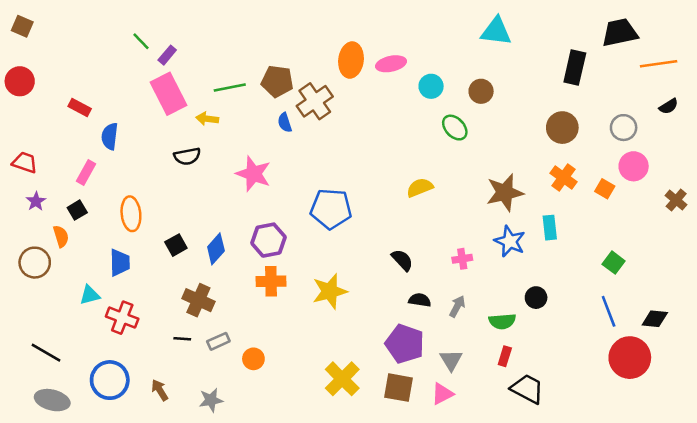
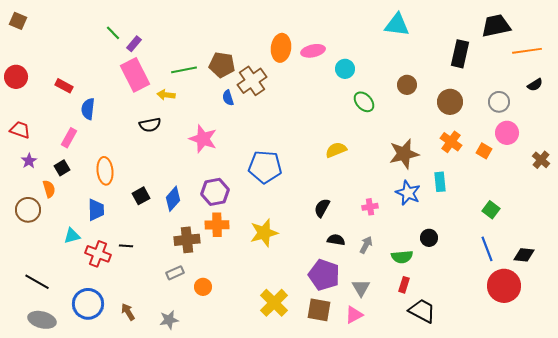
red circle: (20, 81) -> (16, 77), moved
brown circle: (481, 91) -> (407, 85), moved
black semicircle: (402, 260) -> (322, 208), turned -108
brown cross: (198, 300) -> (187, 240), moved, turned -30
black line: (182, 339) -> (126, 246), moved

